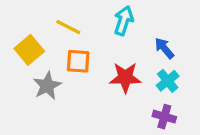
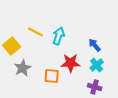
cyan arrow: (124, 21) -> (59, 36), moved
orange square: (78, 61) -> (52, 76), moved

